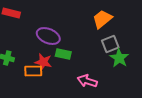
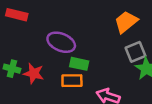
red star: (43, 62) -> (34, 73), moved
orange rectangle: (33, 71) -> (72, 81), moved

